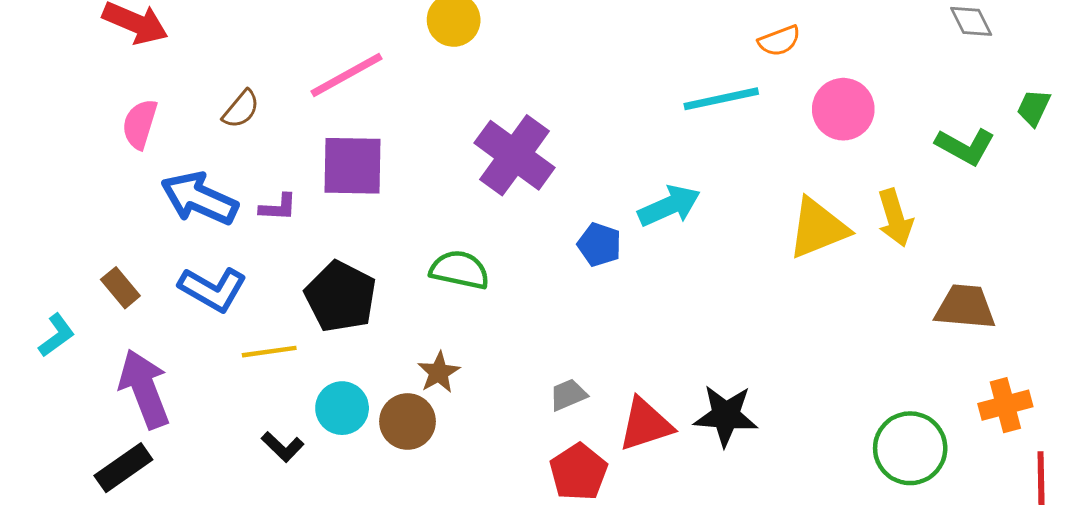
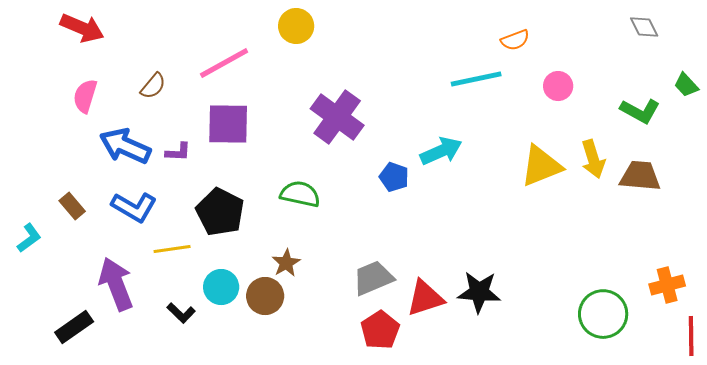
green trapezoid: (1034, 108) -> (686, 85), turned -68
pink circle: (843, 109) -> (558, 86), size x0.7
brown trapezoid: (965, 307) -> (640, 176), moved
purple arrow: (144, 389) -> (116, 284), moved
gray trapezoid: (568, 395) -> (373, 278), size x1.6

